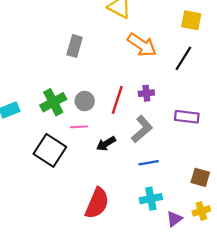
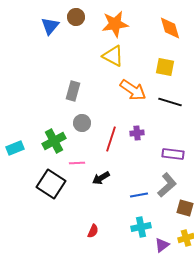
yellow square: (191, 20) -> (165, 67), moved
black line: (183, 58) -> (170, 102), turned 75
gray circle: (85, 101) -> (82, 123), moved
gray L-shape: (142, 129) -> (167, 185), moved
red semicircle: (97, 203) -> (93, 231), size x0.5

